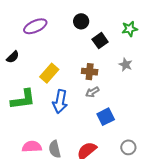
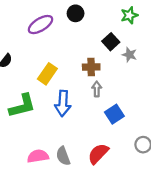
purple ellipse: (35, 26) -> (40, 25), moved
black square: (100, 41) -> (111, 42), moved
gray arrow: (92, 92) -> (97, 89), turned 128

